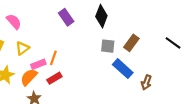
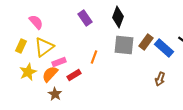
gray square: (108, 46) -> (124, 45), size x1.5
yellow triangle: (22, 48) -> (44, 47), size x1.5
orange line: (53, 58) -> (94, 57), moved
blue rectangle: (123, 69) -> (164, 48), moved

